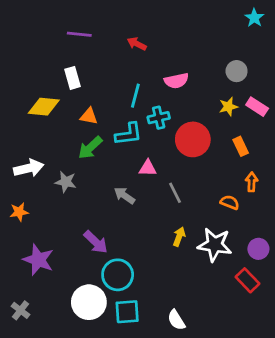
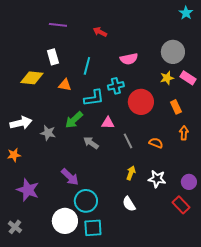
gray circle: (237, 71) -> (173, 52), size x1.5
cyan line: (135, 96) -> (87, 66), moved
green arrow: (90, 148) -> (74, 120), moved
orange semicircle: (230, 202) -> (156, 143), moved
white star: (215, 245) -> (157, 179), size x0.7
white semicircle: (176, 320) -> (129, 204), moved

